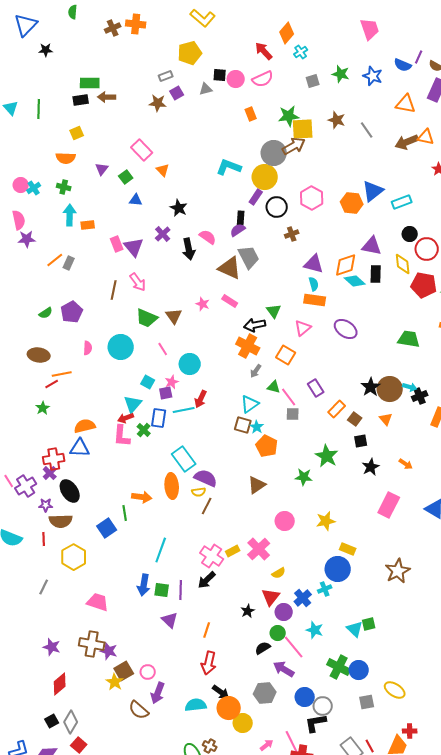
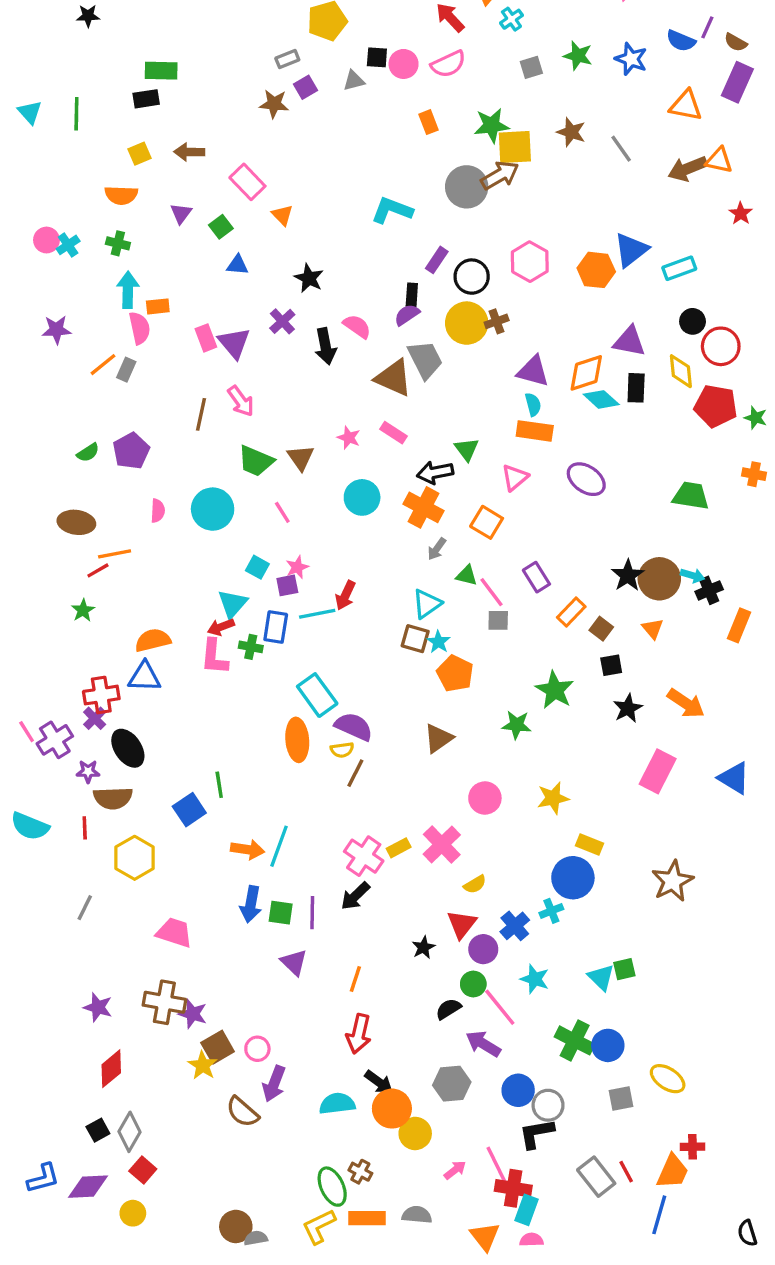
brown arrow: (107, 97) -> (189, 152), moved
yellow circle: (265, 177) -> (467, 323), moved
pink semicircle: (19, 220) -> (139, 328), moved
cyan circle: (190, 364) -> (362, 497), moved
green cross: (144, 430) -> (251, 647), turned -32
orange arrow: (406, 464) -> (686, 703), size x1.6
orange arrow: (142, 497) -> (247, 849), moved

